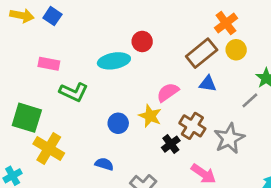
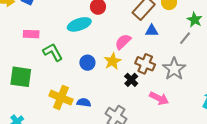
green L-shape: (74, 92) -> (53, 52), turned -135
yellow star: (150, 116) -> (113, 61), turned 30
blue circle: (118, 123) -> (87, 63), moved
yellow cross: (49, 149) -> (61, 98), moved

